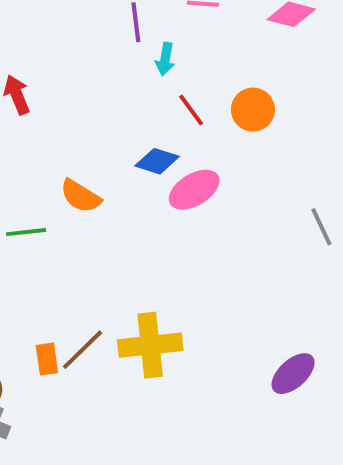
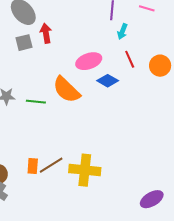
pink ellipse: (194, 190) -> (89, 61), moved
orange semicircle: (81, 196) -> (66, 90), size x1.4

